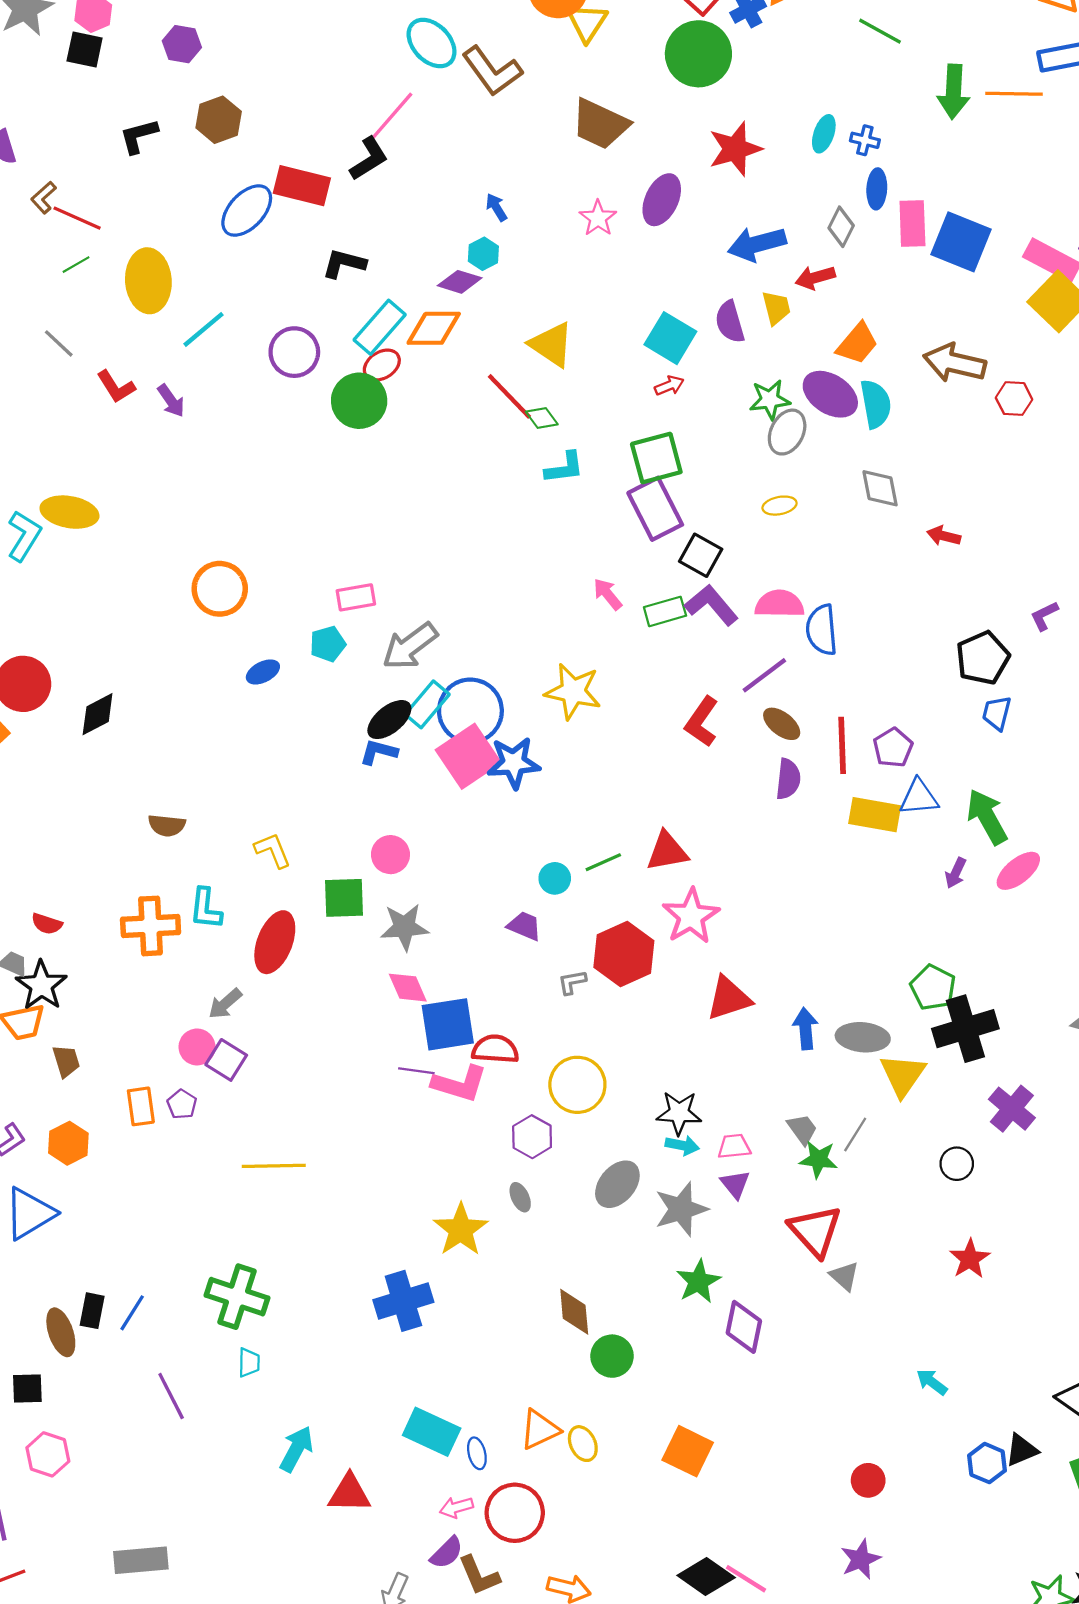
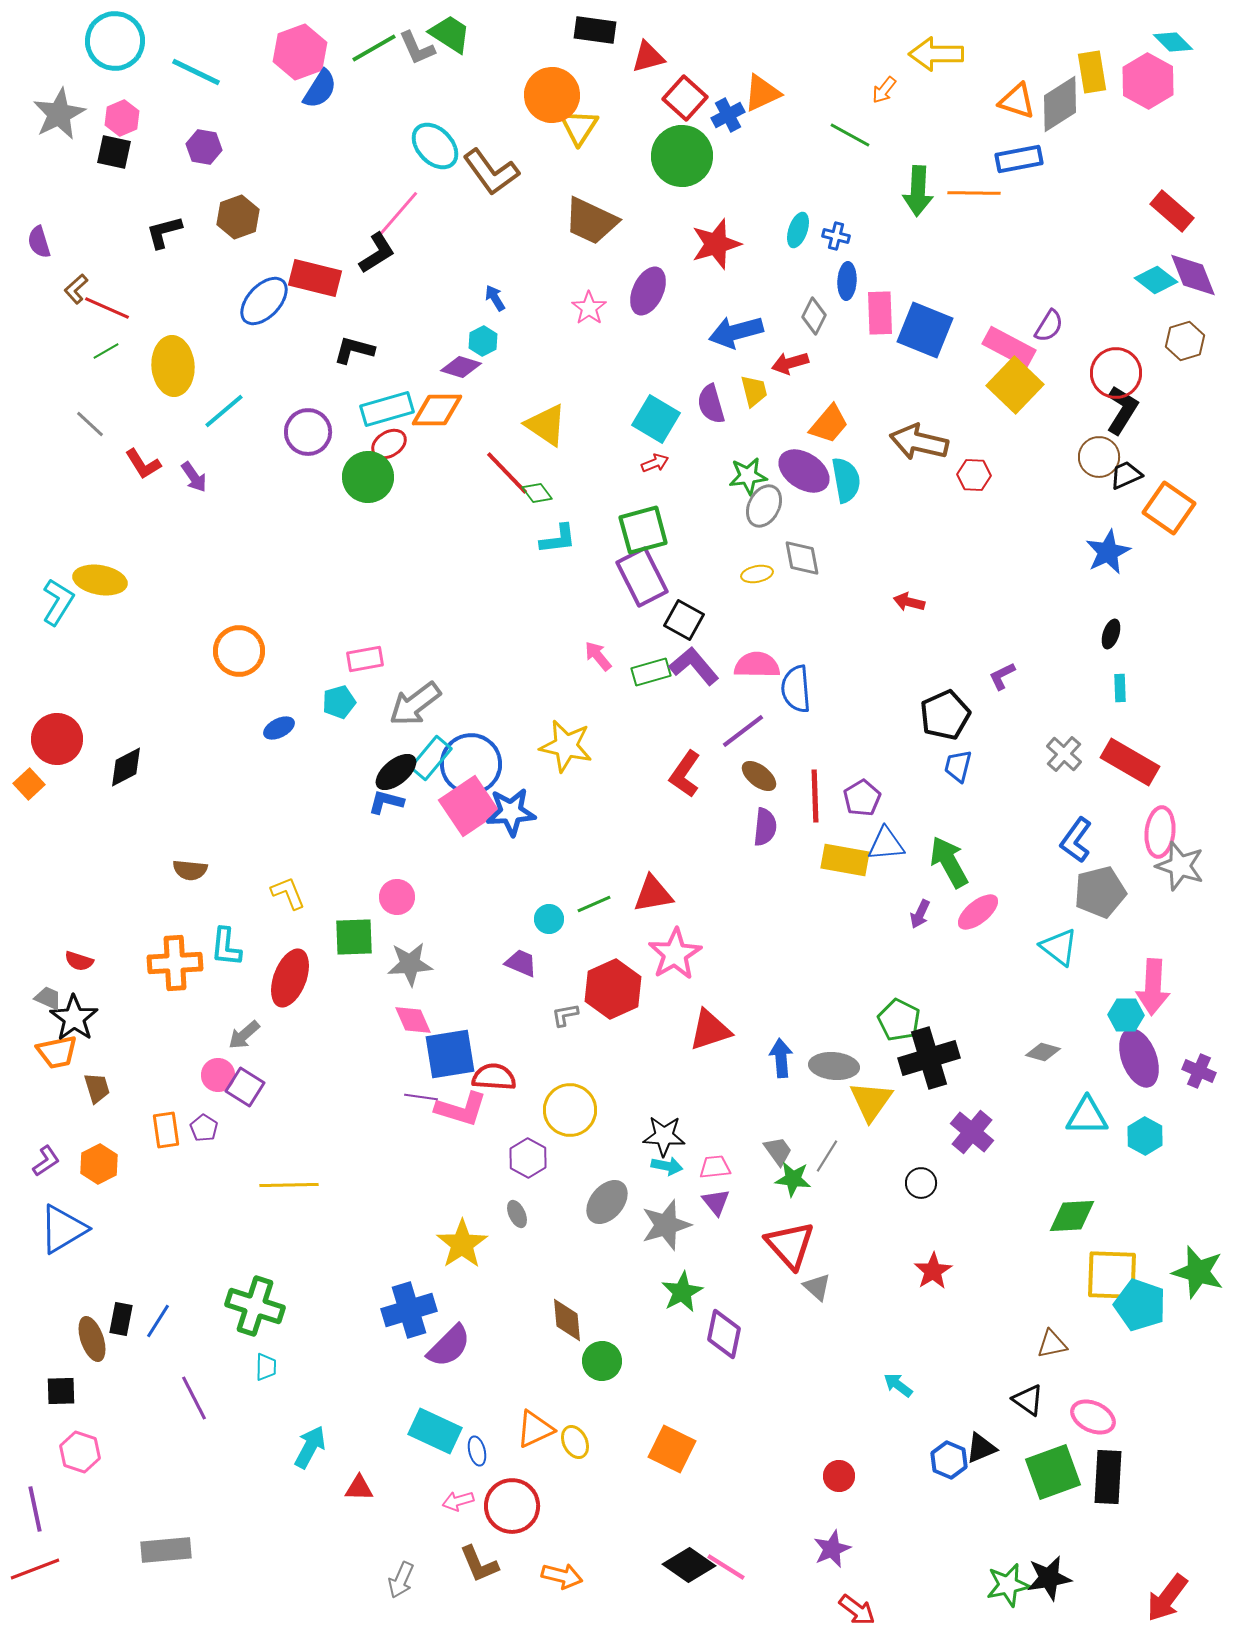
cyan rectangle: (380, 327) -> (387, 409), turned 33
gray diamond: (880, 488) -> (802, 558), moved
red triangle: (349, 1493) -> (359, 1488), size x0.7
purple semicircle: (447, 1553) -> (449, 1346), moved, size x1.4

